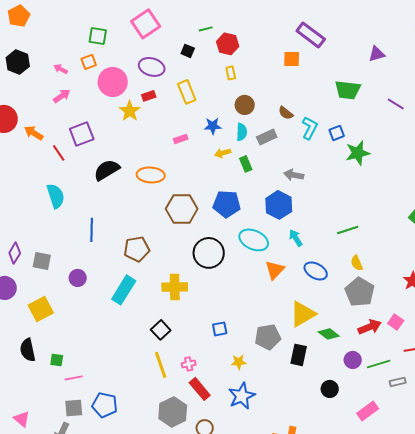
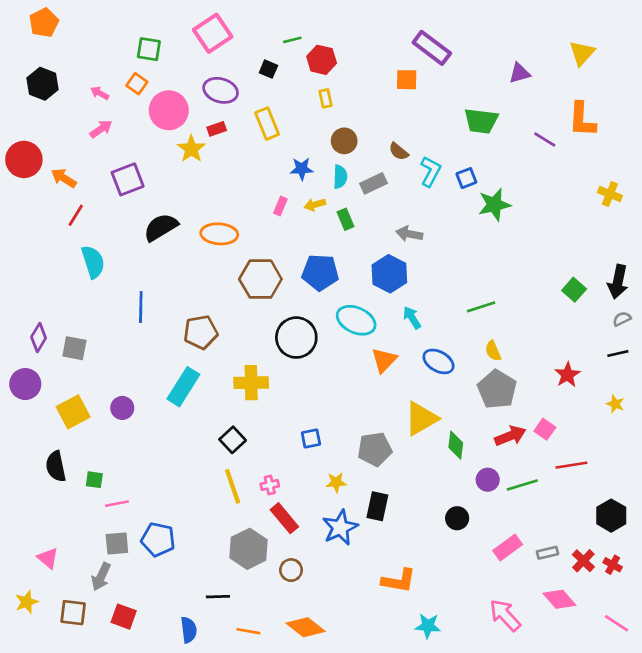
orange square: (89, 62) -> (137, 84), turned -35
pink rectangle: (181, 139) -> (280, 206), moved, turned -48
red line: (59, 153) -> (76, 215), moved, turned 66
purple circle: (78, 278) -> (122, 408), moved
green diamond: (329, 334) -> (456, 445), turned 60
black rectangle: (299, 355) -> (377, 506), moved
gray rectangle: (398, 382) -> (547, 553), moved

